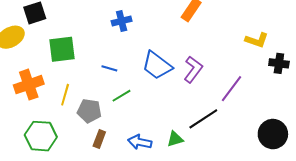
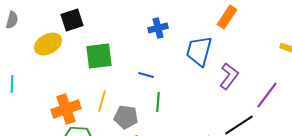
blue trapezoid: (157, 65) -> (199, 51), moved, turned 68
orange cross: (29, 85) -> (66, 109), moved
green line: (122, 96) -> (158, 102), turned -54

